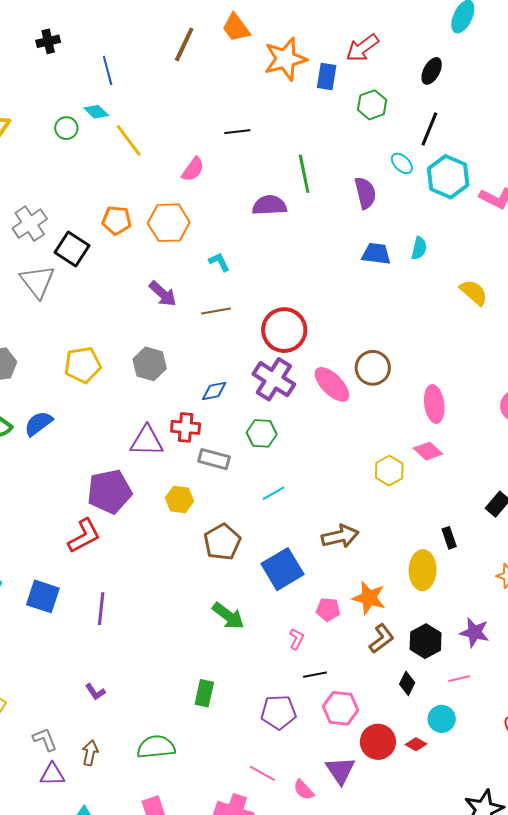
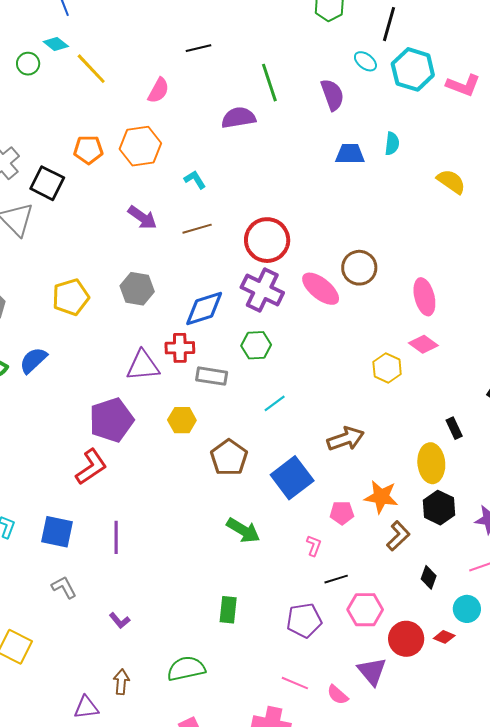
blue diamond: (214, 391) -> (204, 308), size x1.6
black hexagon: (426, 641) -> (439, 508), moved
gray L-shape: (45, 739) -> (64, 587), moved

